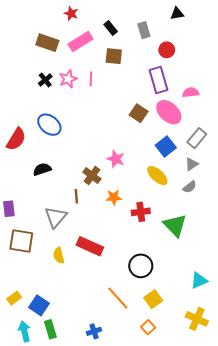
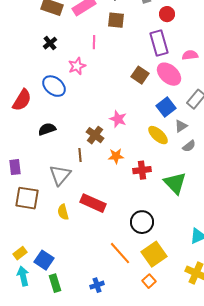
pink star: (68, 79) -> (77, 66), moved
gray triangle: (192, 164) -> (181, 126), moved
yellow square: (153, 299) -> (154, 254), size x1.4
cyan arrow: (24, 331) -> (23, 276), moved

